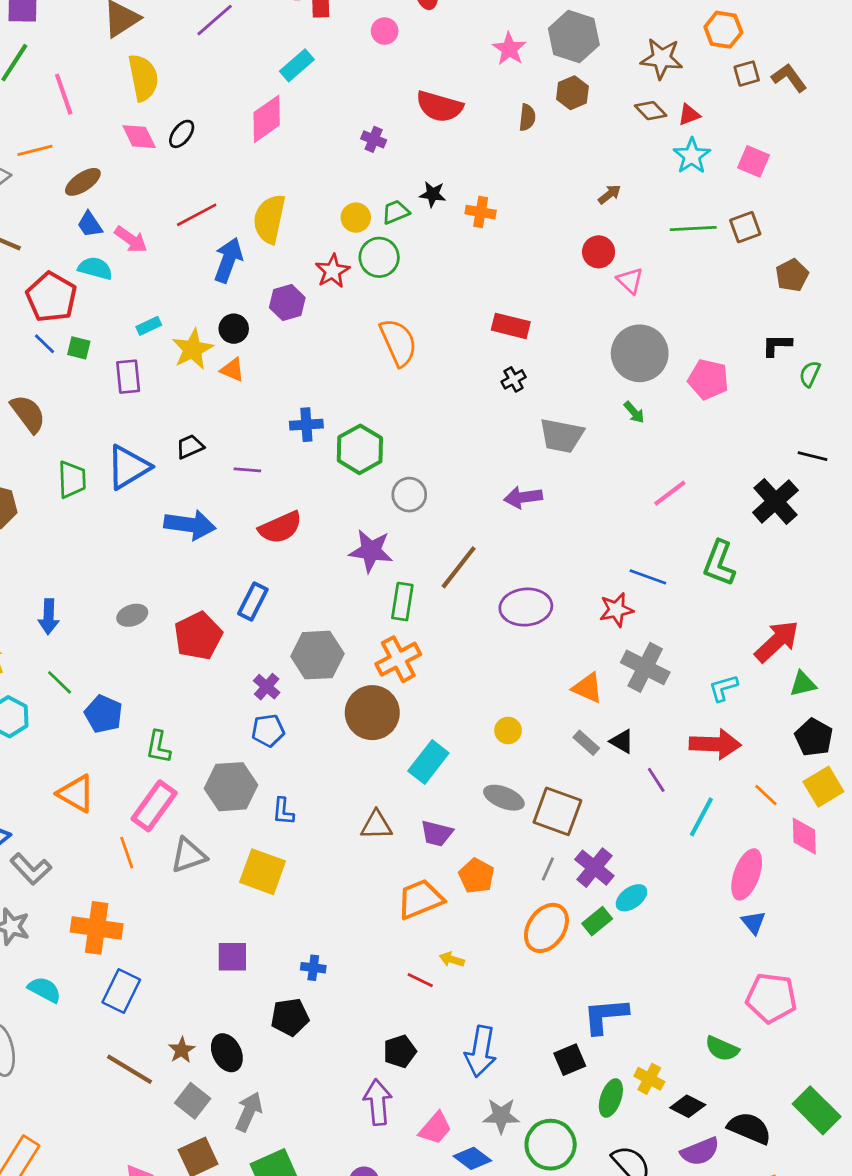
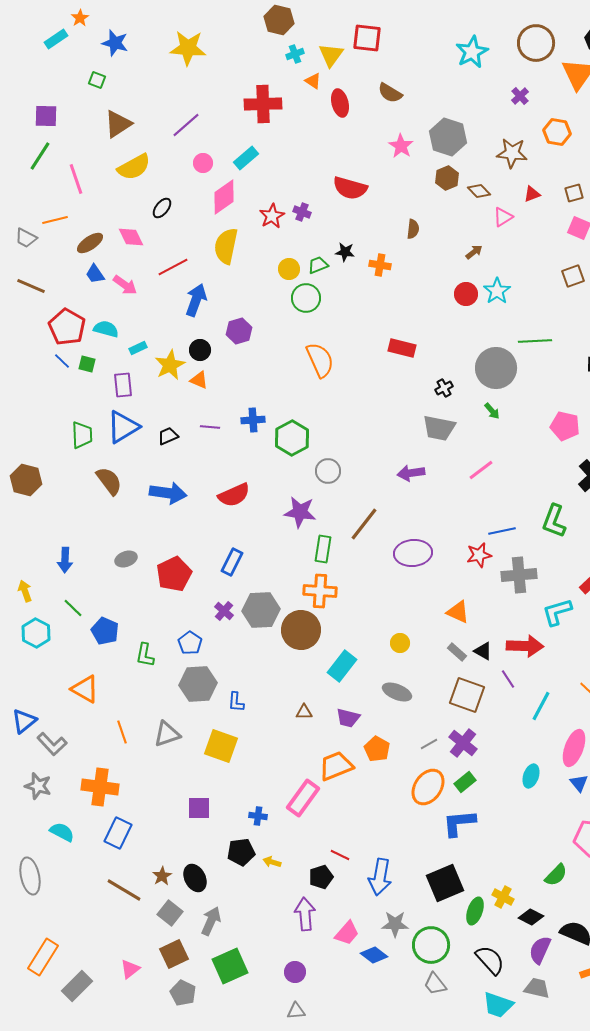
pink circle: (385, 31) -> (203, 163), moved
brown square: (747, 74) -> (574, 193), moved
yellow semicircle: (143, 78) -> (134, 167), turned 72
brown diamond: (651, 111) -> (479, 191), moved
brown semicircle: (527, 117) -> (413, 229), moved
pink diamond: (139, 137) -> (131, 237), moved
cyan star: (692, 156) -> (497, 291), moved
yellow semicircle: (269, 219) -> (226, 246), moved
green line: (693, 229) -> (535, 341), moved
cyan semicircle: (95, 268) -> (106, 329), moved
red star: (332, 271) -> (272, 216), moved
pink triangle: (630, 281) -> (503, 217), moved, turned 45
black cross: (514, 379) -> (444, 388), moved
pink pentagon: (708, 379) -> (565, 426), moved
brown semicircle: (28, 414) -> (109, 481), moved
blue triangle: (128, 467) -> (123, 427), moved
purple line: (247, 470) -> (210, 427), moved
green trapezoid: (72, 479) -> (82, 435), moved
pink line: (670, 493) -> (481, 470), moved
blue line: (648, 577) -> (502, 531), turned -32
blue rectangle: (253, 602) -> (232, 562), moved
gray hexagon: (317, 655) -> (261, 610), moved
orange cross: (398, 659) -> (320, 591), turned 32
gray cross: (645, 667) -> (519, 575), moved, turned -32
cyan L-shape: (723, 688) -> (557, 612), size x1.4
blue pentagon: (268, 730) -> (190, 643), moved, turned -30
red arrow: (715, 744) -> (525, 646), moved
pink rectangle: (154, 806) -> (303, 798), moved
brown square: (557, 811) -> (467, 695), moved
brown triangle: (376, 825) -> (304, 712), size x0.7
gray line: (548, 869) -> (429, 744), turned 36
cyan ellipse: (631, 898) -> (531, 776), moved, turned -35
yellow arrow: (452, 959) -> (272, 862), moved
red line: (420, 980) -> (340, 855), moved
blue L-shape: (605, 1016) -> (459, 823), moved
green semicircle: (722, 1049) -> (556, 875), turned -70
black square: (570, 1060) -> (445, 883), size x1.6
purple semicircle: (700, 1151) -> (540, 950), turned 136

